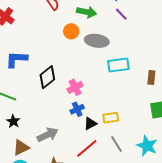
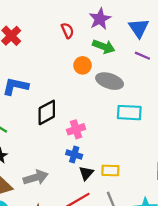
purple line: (121, 14) -> (142, 56), turned -32
blue cross: (77, 109) -> (74, 155), turned 32
black triangle: (90, 124) -> (86, 173), turned -32

